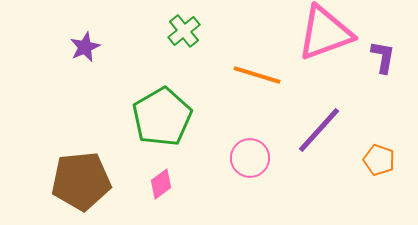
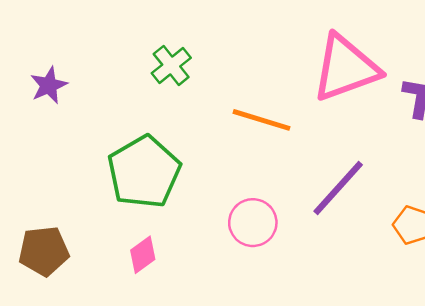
brown pentagon: (81, 181) -> (44, 251), size x0.7

